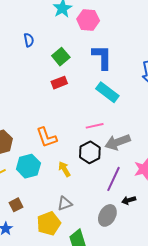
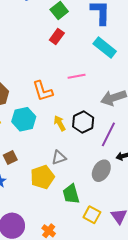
red rectangle: (59, 83) -> (57, 37), turned -35
pink line: (95, 126) -> (77, 76), moved
black hexagon: (90, 152) -> (83, 122), moved

